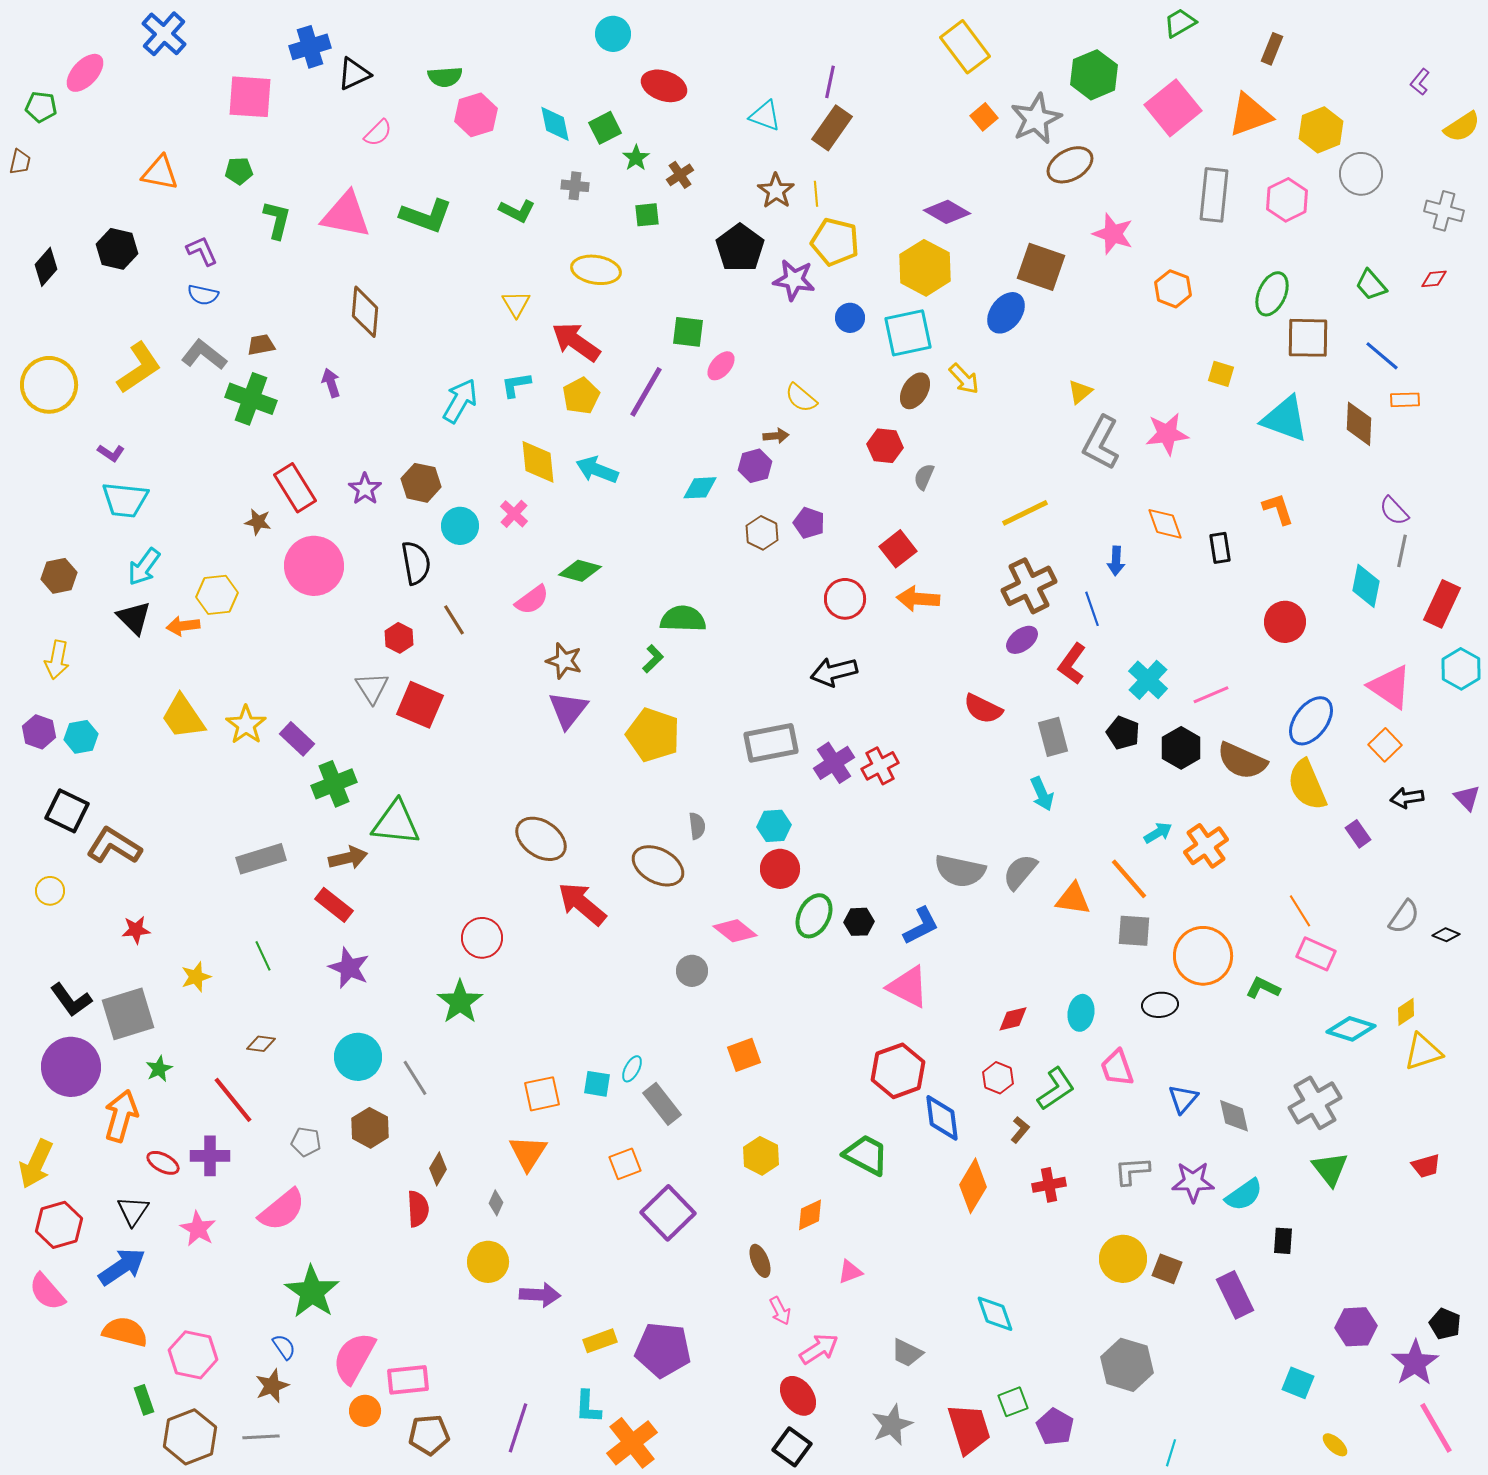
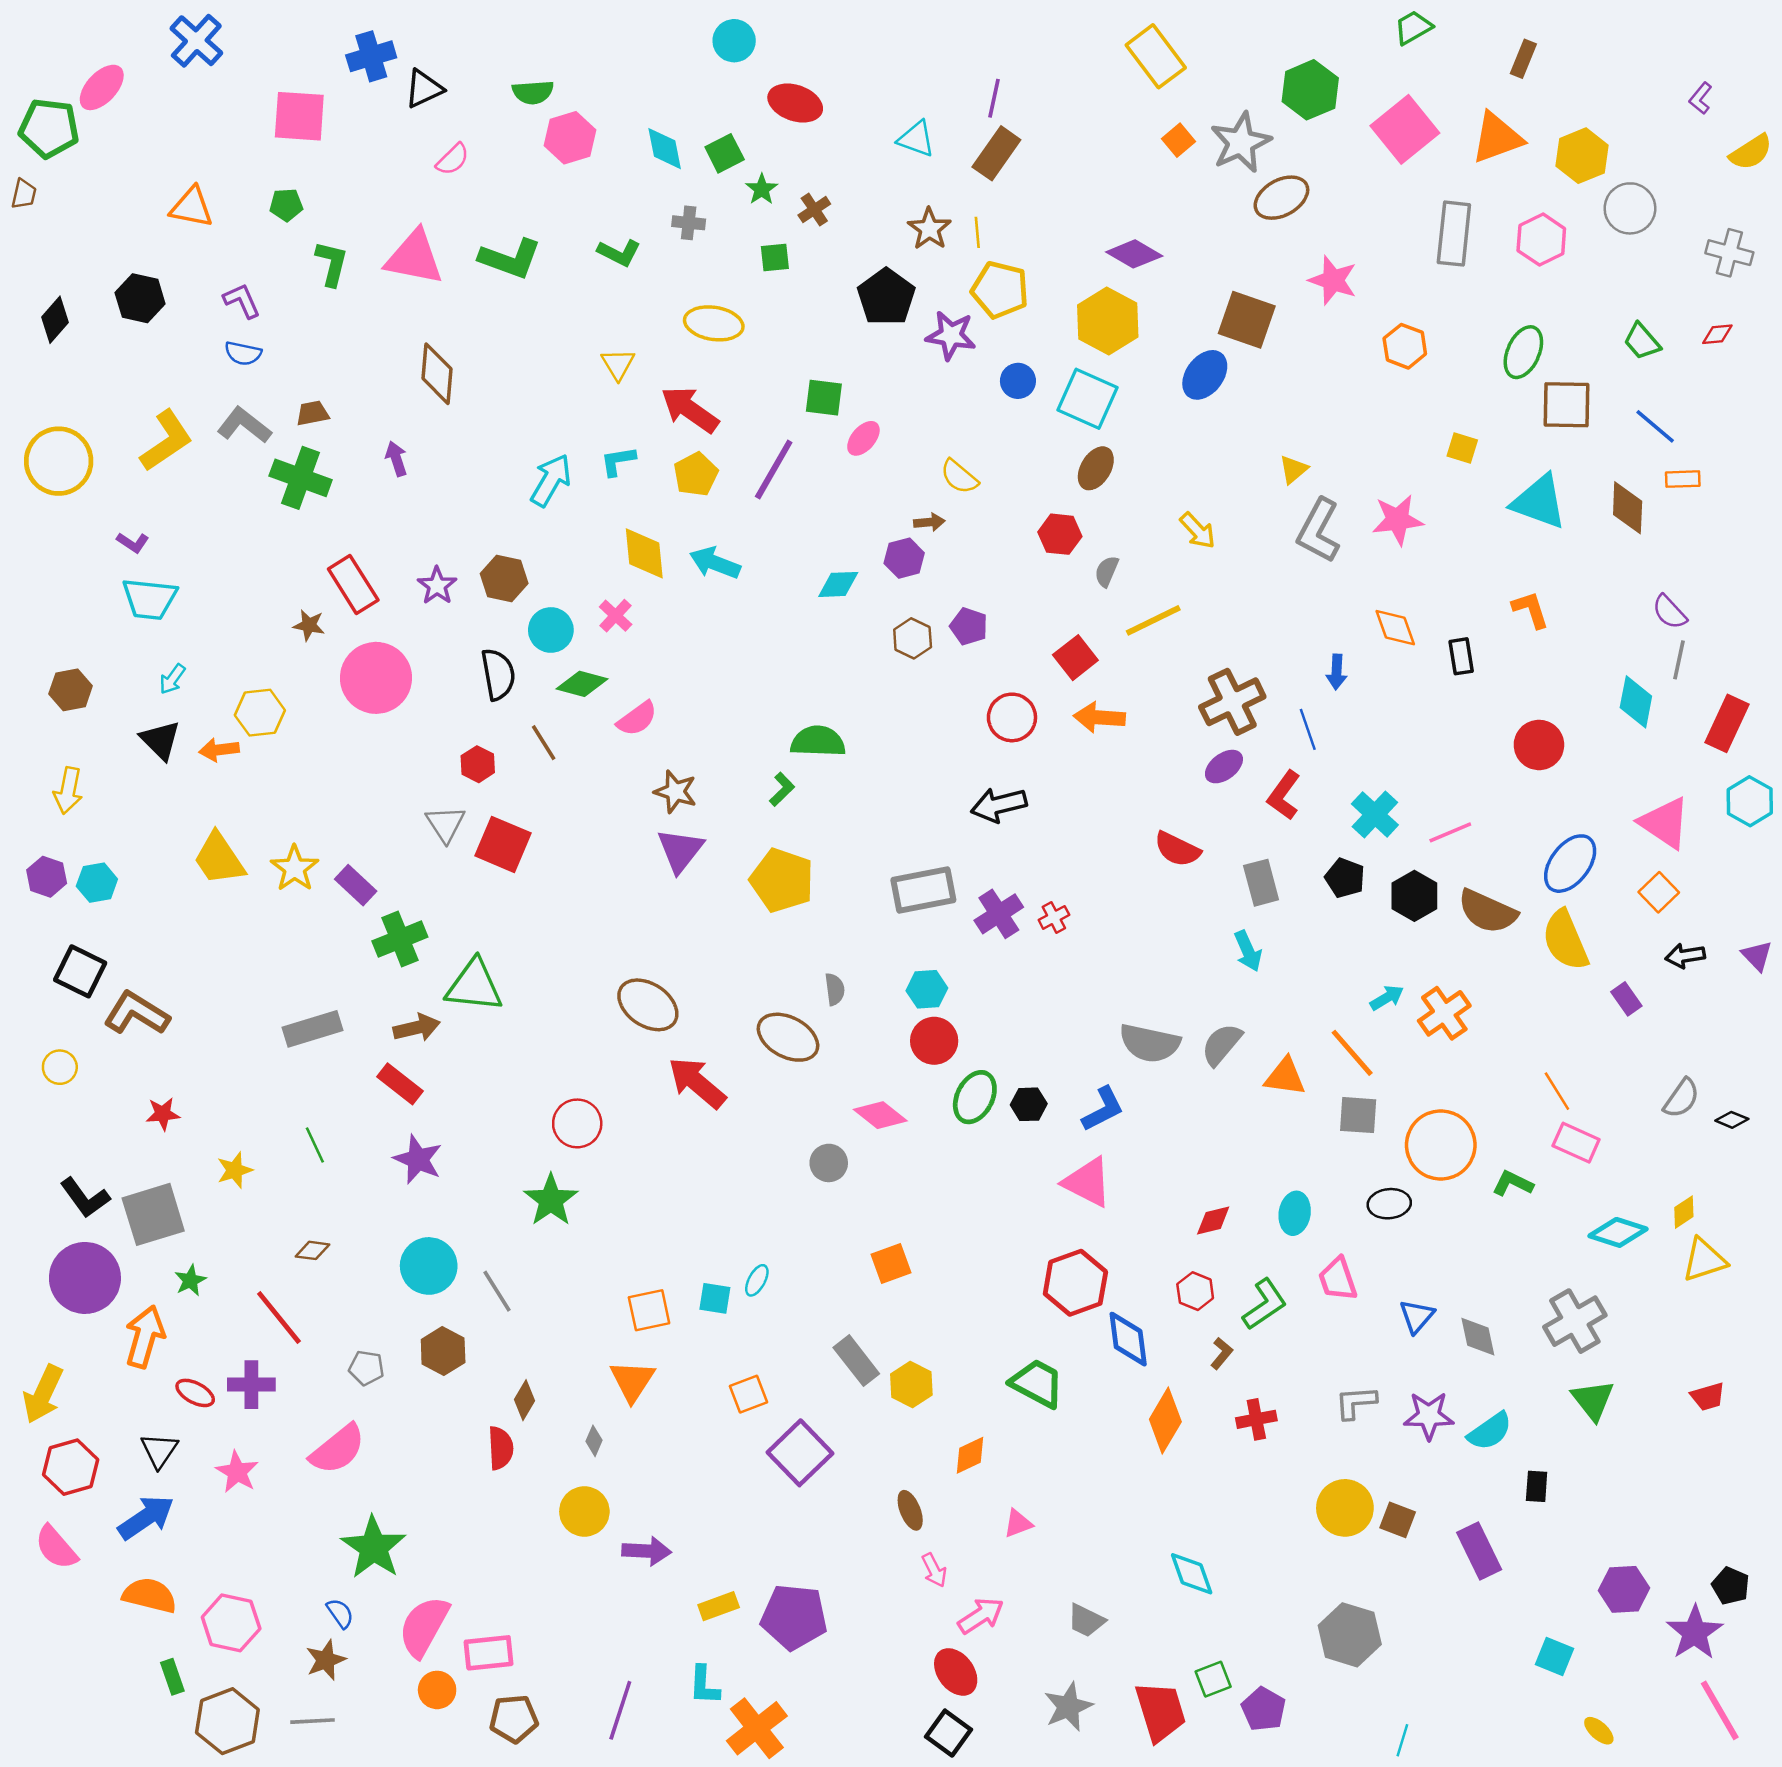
green pentagon: (41, 107) -> (49, 128), size x1.6
cyan square: (908, 333) -> (1087, 399), turned 36
yellow arrow: (964, 379) -> (1198, 531), moved
yellow line: (1025, 513) -> (1153, 620), moved
cyan arrow: (144, 567) -> (172, 679), size x0.7
green diamond: (580, 571) -> (582, 684), moved
red cross: (880, 766) -> (1054, 917), size x0.7
gray rectangle: (662, 1104) -> (856, 1361), moved

